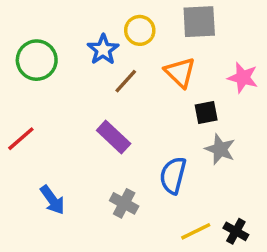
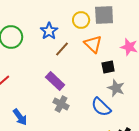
yellow circle: (140, 30) -> (81, 20), moved
blue semicircle: (173, 175) -> (101, 107), moved, turned -60
gray cross: (124, 203) -> (61, 104), moved

